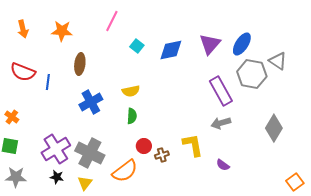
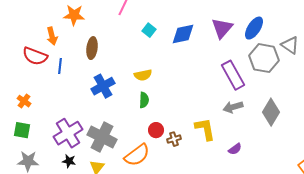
orange arrow: (23, 29) -> (52, 36), moved
gray diamond: (274, 128) -> (271, 112), moved
purple semicircle: (223, 165) -> (235, 149), turned -72

